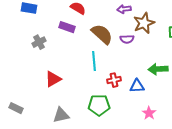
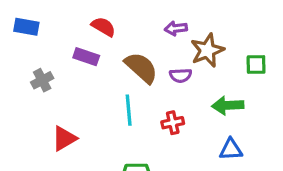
green arrow: (158, 69) -> (228, 105), moved
red cross: (114, 80) -> (173, 123), moved
blue triangle: (137, 86) -> (231, 149), moved

